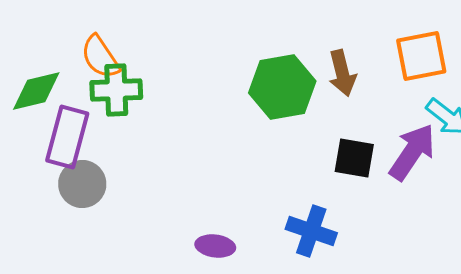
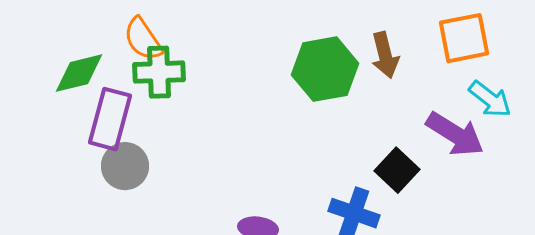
purple arrow: (412, 152) -> (455, 134), turned 88
black square: (354, 158) -> (397, 170), moved, turned 33

